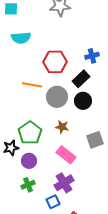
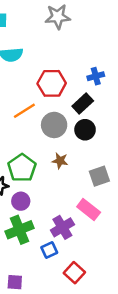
orange line: (32, 85) -> (24, 111), turned -42
pink rectangle: (66, 155) -> (89, 210), moved
green cross: (28, 185) -> (20, 230), size x1.6

